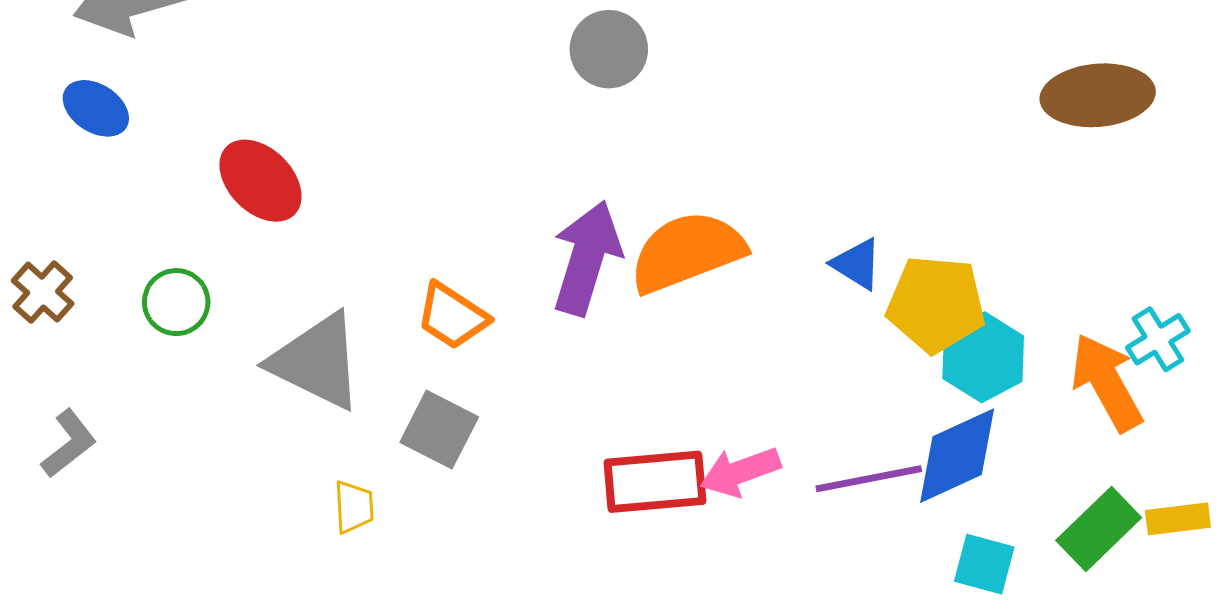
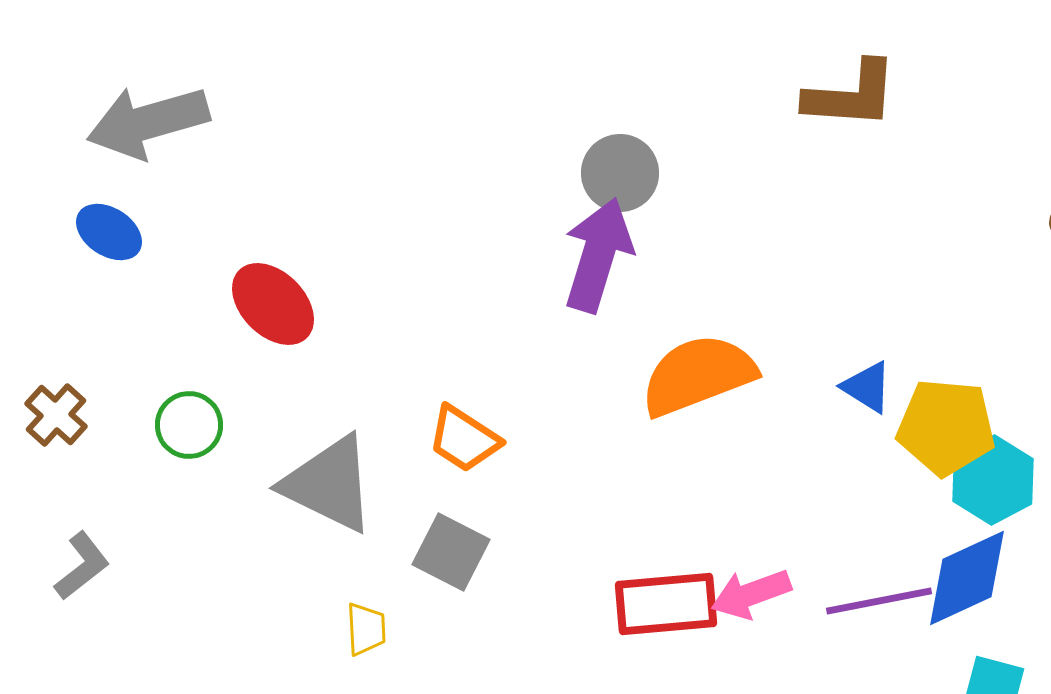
purple arrow: (587, 258) -> (598, 255), moved

